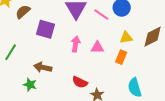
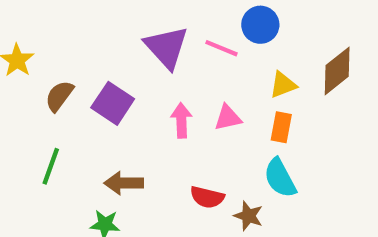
brown semicircle: (23, 12) -> (59, 96), moved
purple square: (45, 29) -> (113, 103), turned 30
cyan semicircle: (135, 87) -> (280, 178), moved

